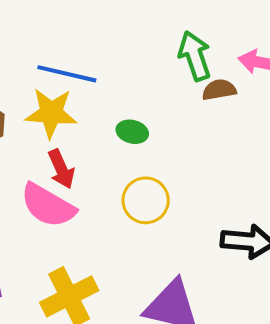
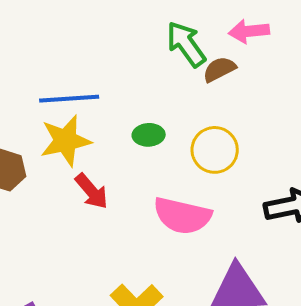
yellow circle: (146, 200) -> (215, 150), moved
pink semicircle: (48, 205) -> (182, 216), moved

